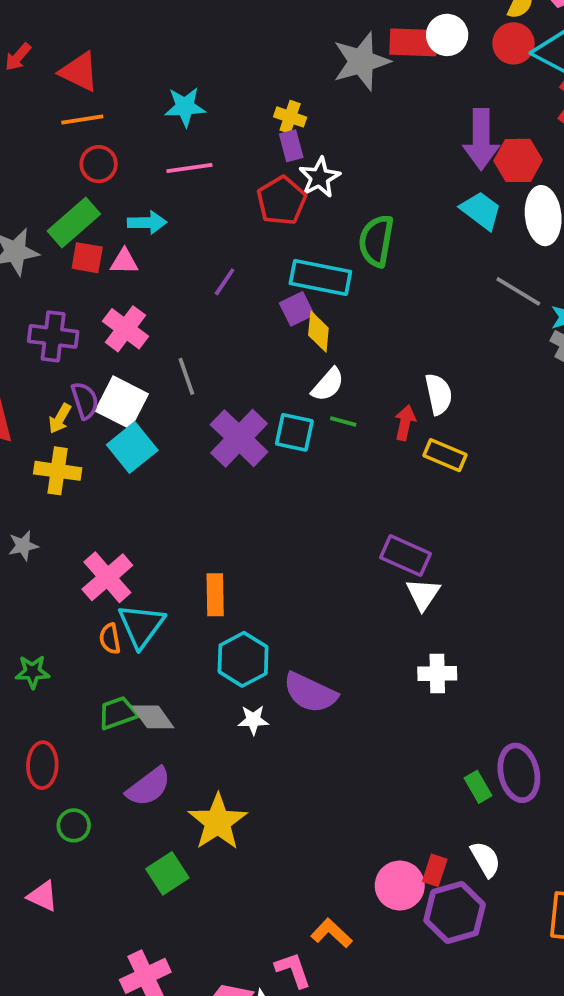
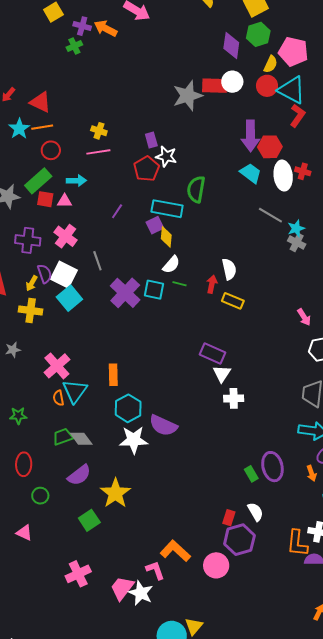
cyan star: (185, 107) -> (19, 129), moved, turned -30
yellow cross: (290, 117) -> (99, 131), moved
white star: (320, 177) -> (166, 156), turned -30
white cross: (437, 674) -> (234, 398), moved
white star: (253, 720) -> (134, 440), size x1.8
pink circle: (400, 886) -> (216, 565), moved
orange L-shape: (332, 933) -> (175, 551), size x1.4

